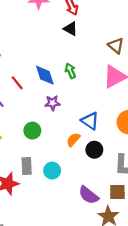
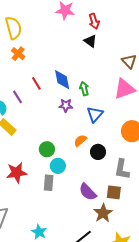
green arrow: (70, 71) -> (84, 89), moved
blue triangle: (90, 121) -> (95, 114), moved, turned 30
green circle: (32, 131) -> (47, 149), moved
gray rectangle: (27, 166) -> (49, 183), moved

